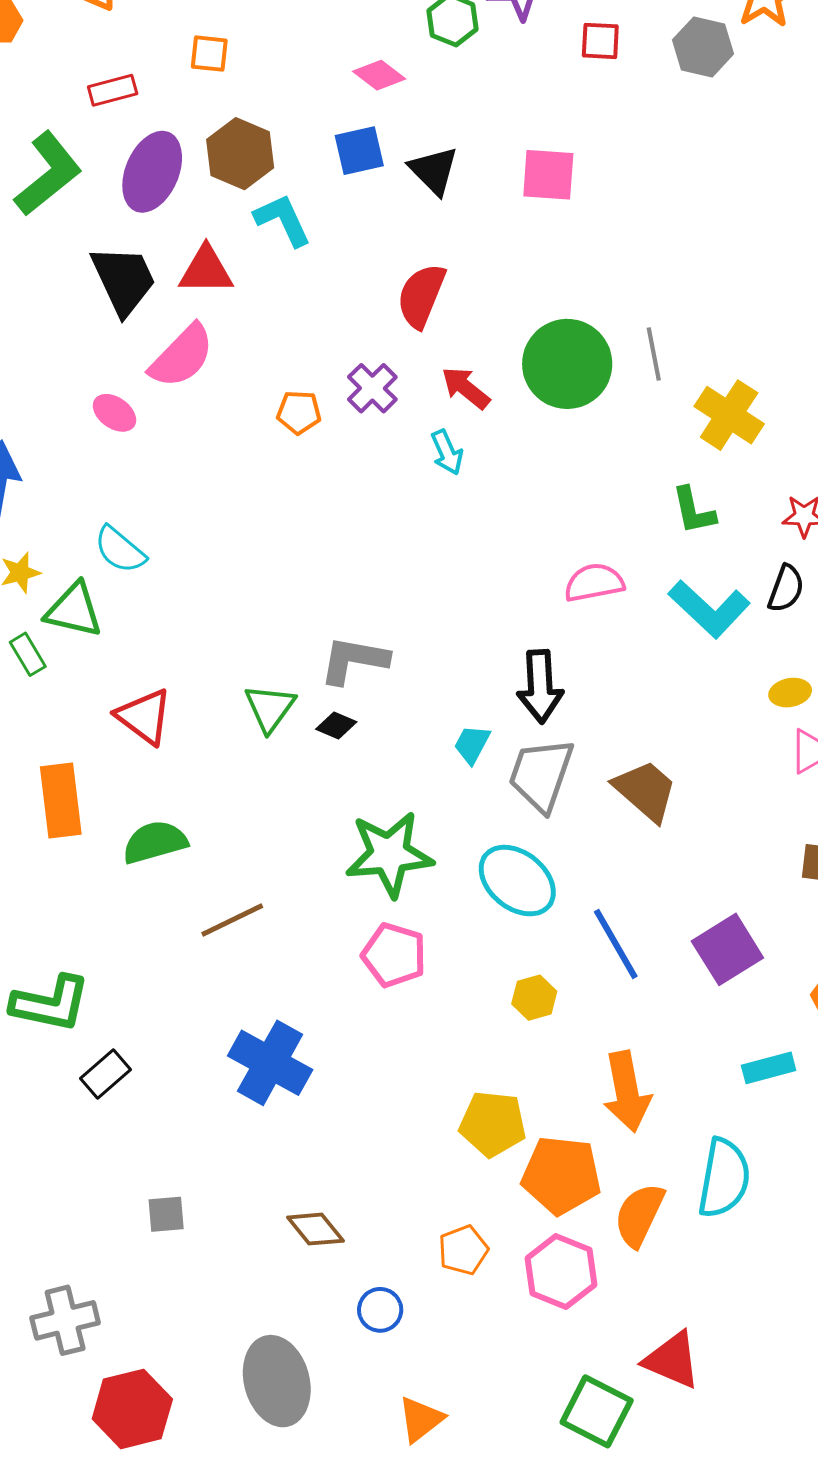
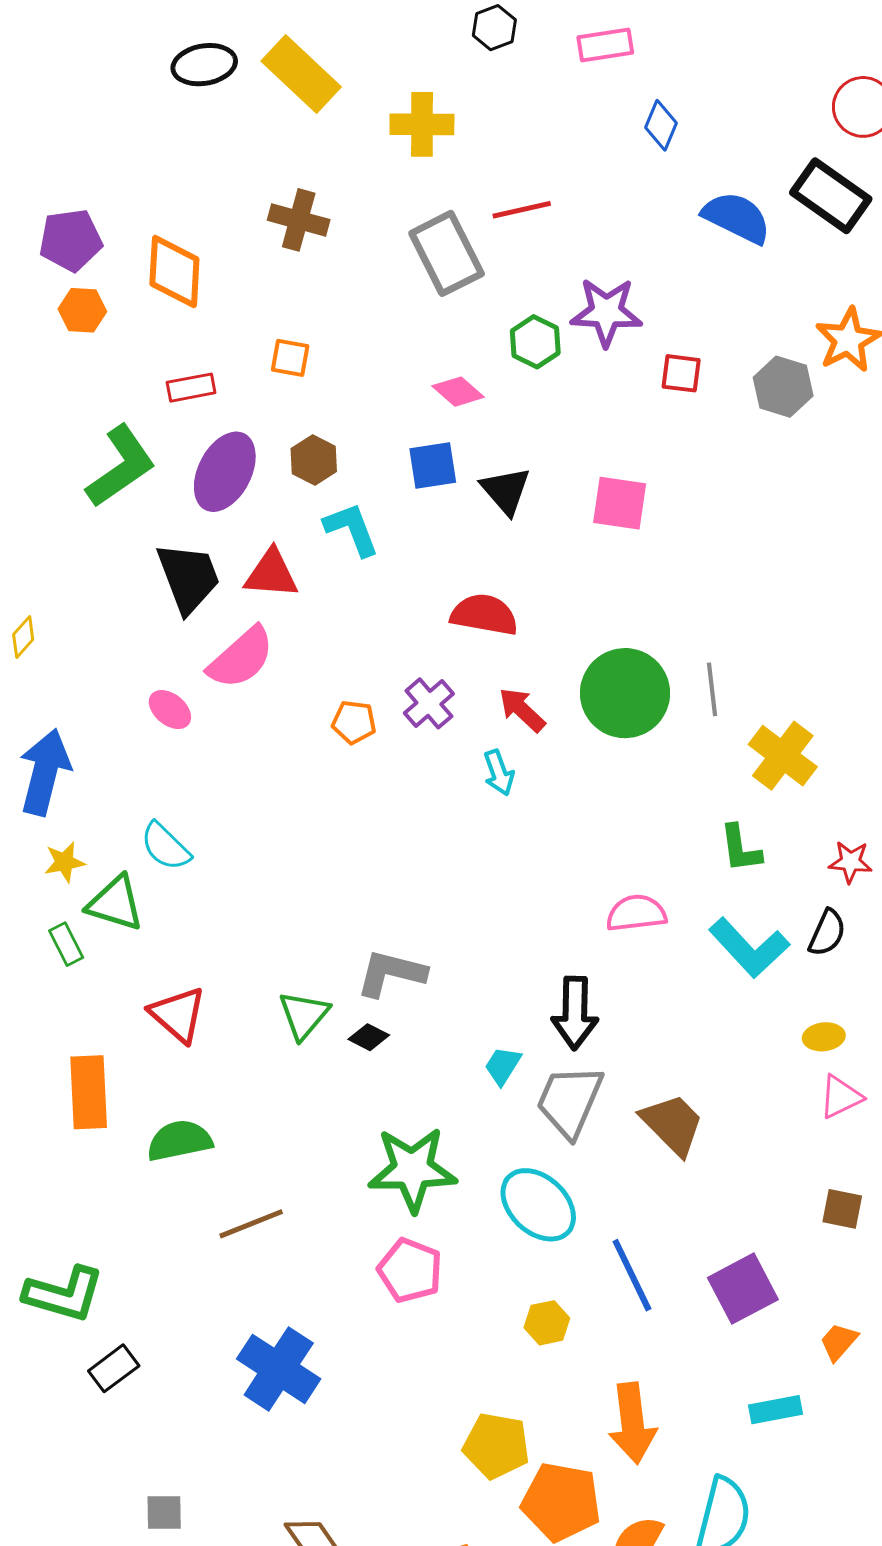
brown hexagon: (240, 154) -> (314, 460), size x0.7
red semicircle: (421, 296) -> (484, 615), turned 74

